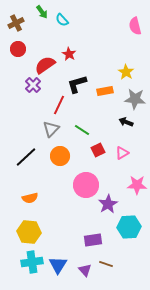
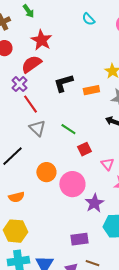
cyan semicircle: (62, 20) -> (88, 19), moved
red star: (69, 54) -> (41, 40), moved, size x1.5
red line: (59, 105) -> (30, 104), moved, turned -60
gray triangle: (51, 129) -> (37, 128), turned -30
pink triangle: (122, 153) -> (107, 164), moved, turned -40
orange circle: (60, 156) -> (46, 172), moved

